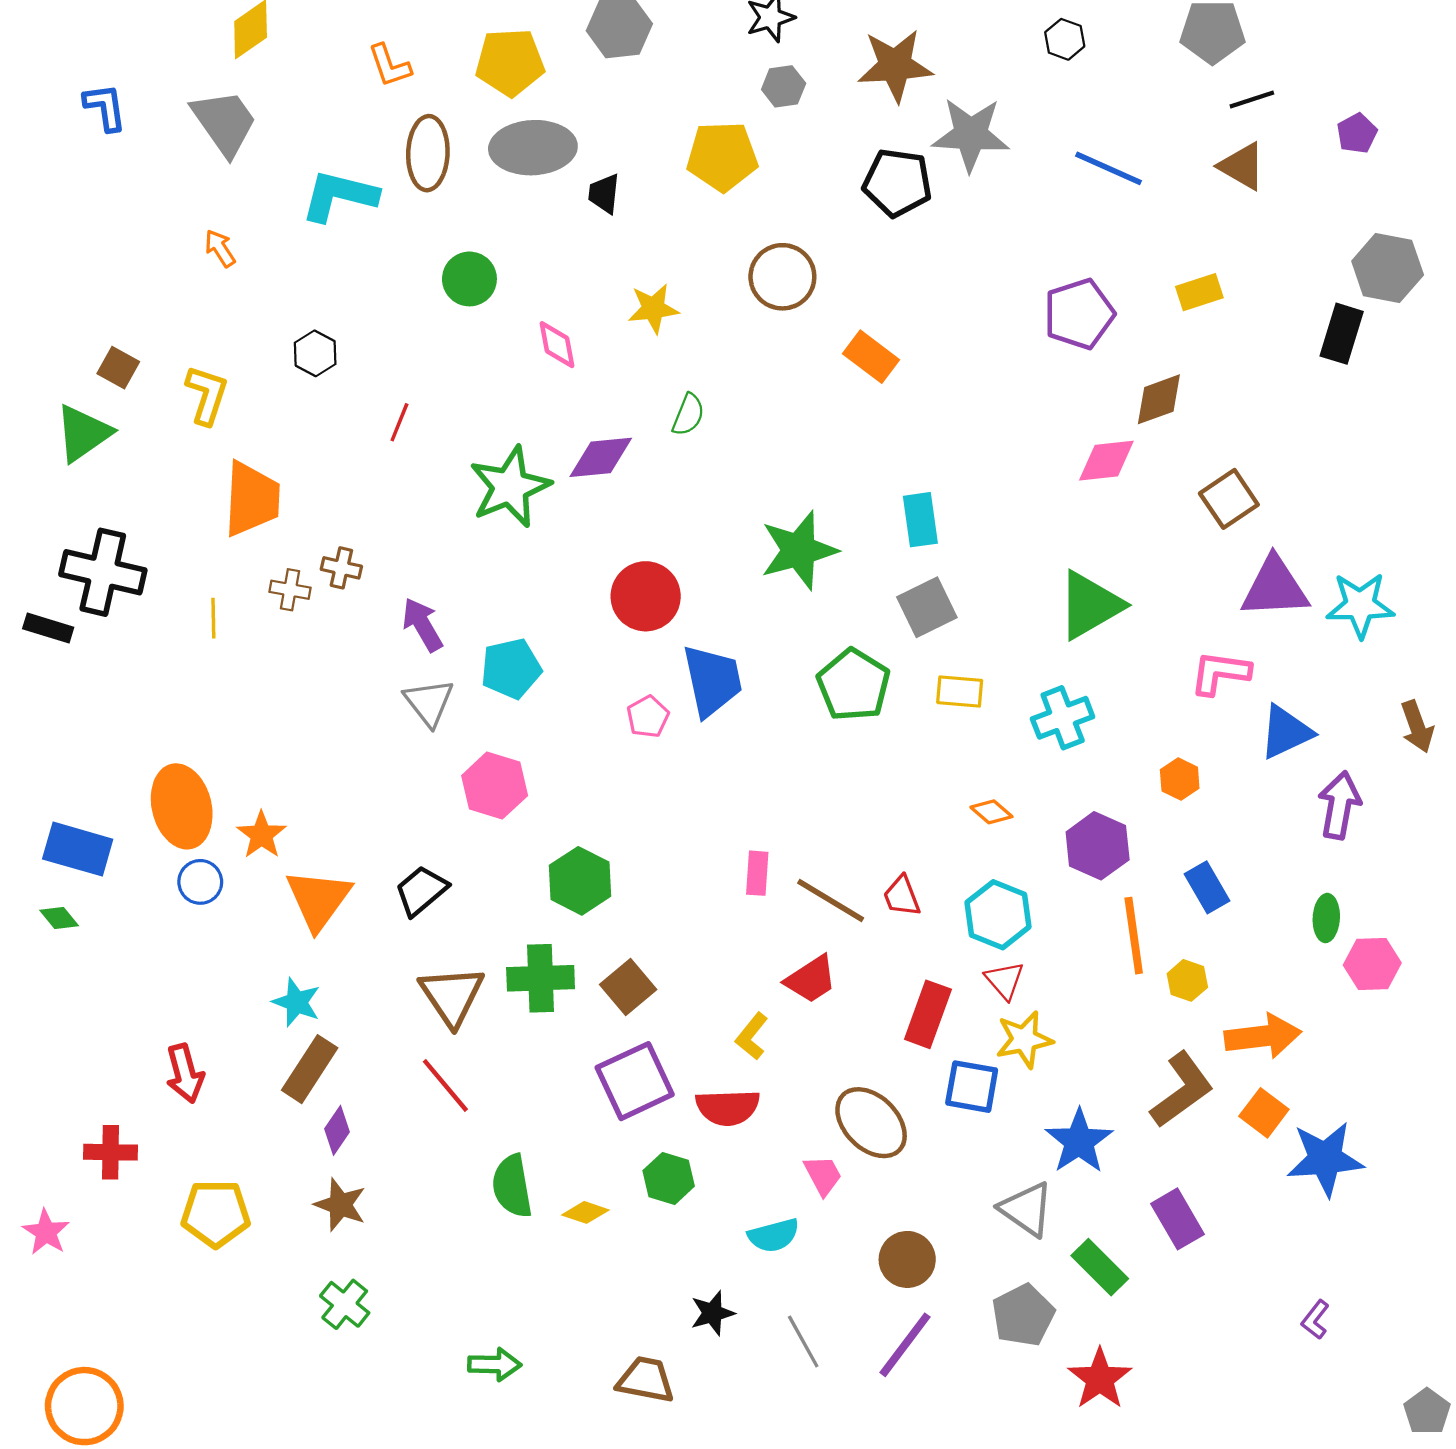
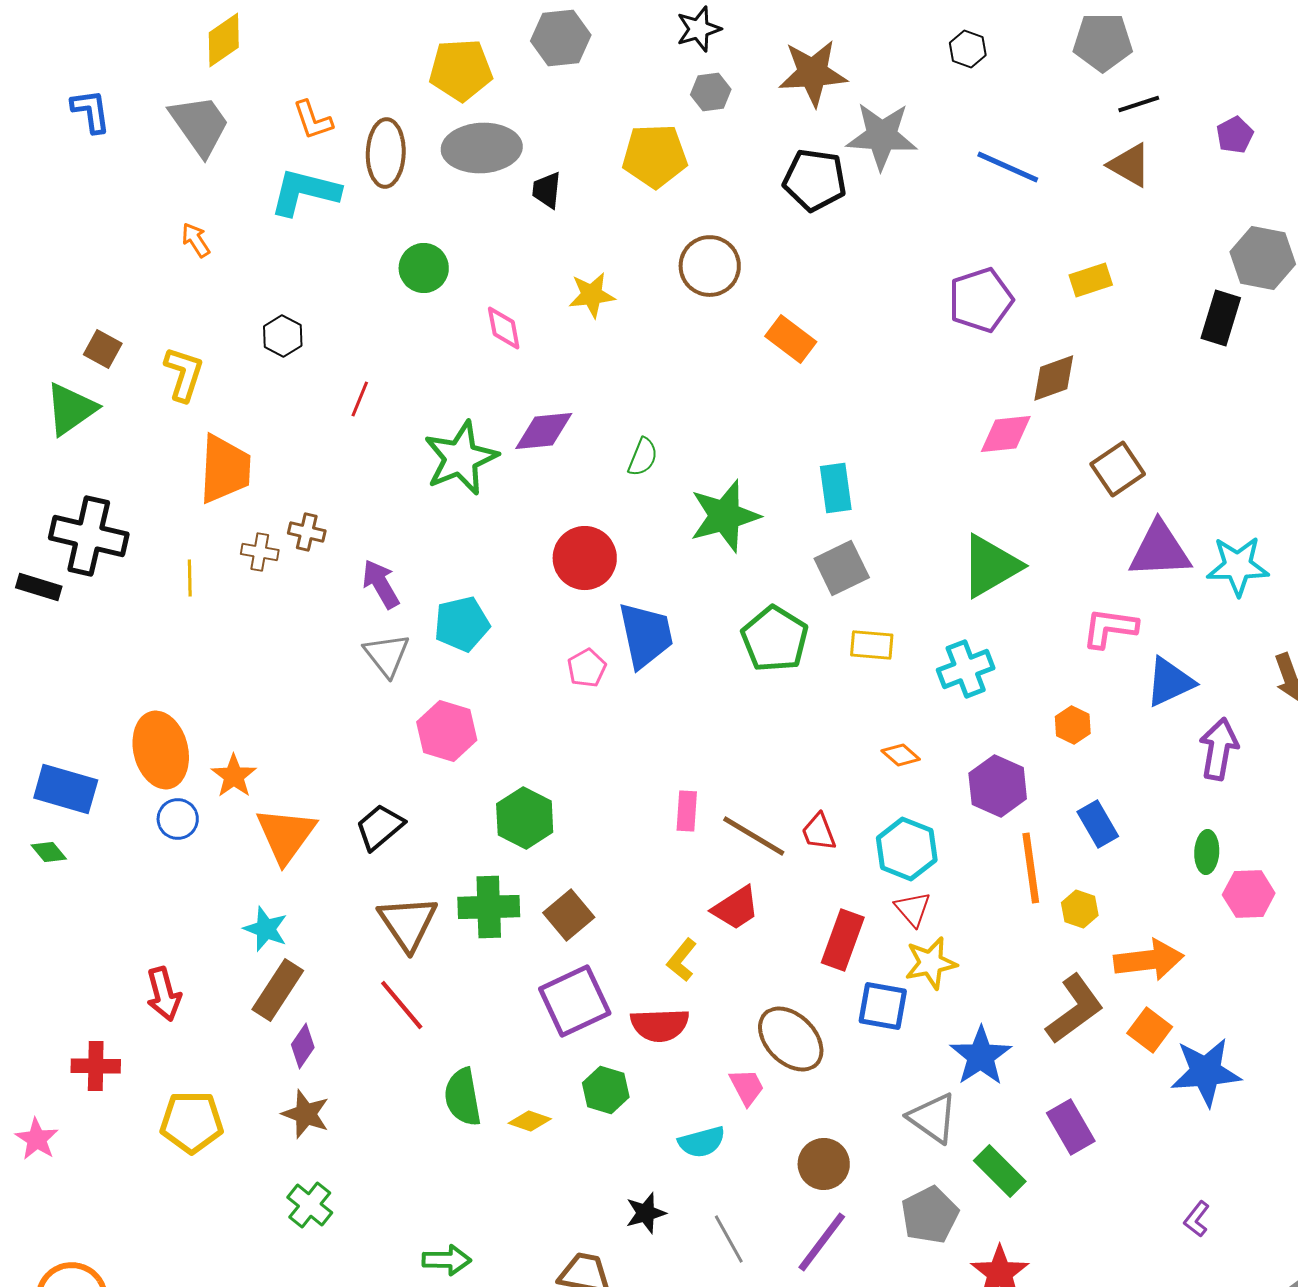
orange L-shape: (390, 66) -> (313, 120), moved
green semicircle: (688, 415) -> (643, 457), moved

